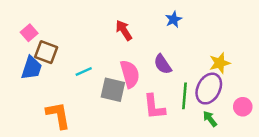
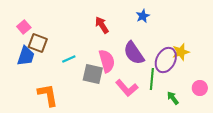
purple semicircle: (163, 64) -> (134, 53), size x1.4
purple ellipse: (209, 89) -> (166, 60), moved
pink L-shape: (154, 107) -> (127, 88), turned -35

